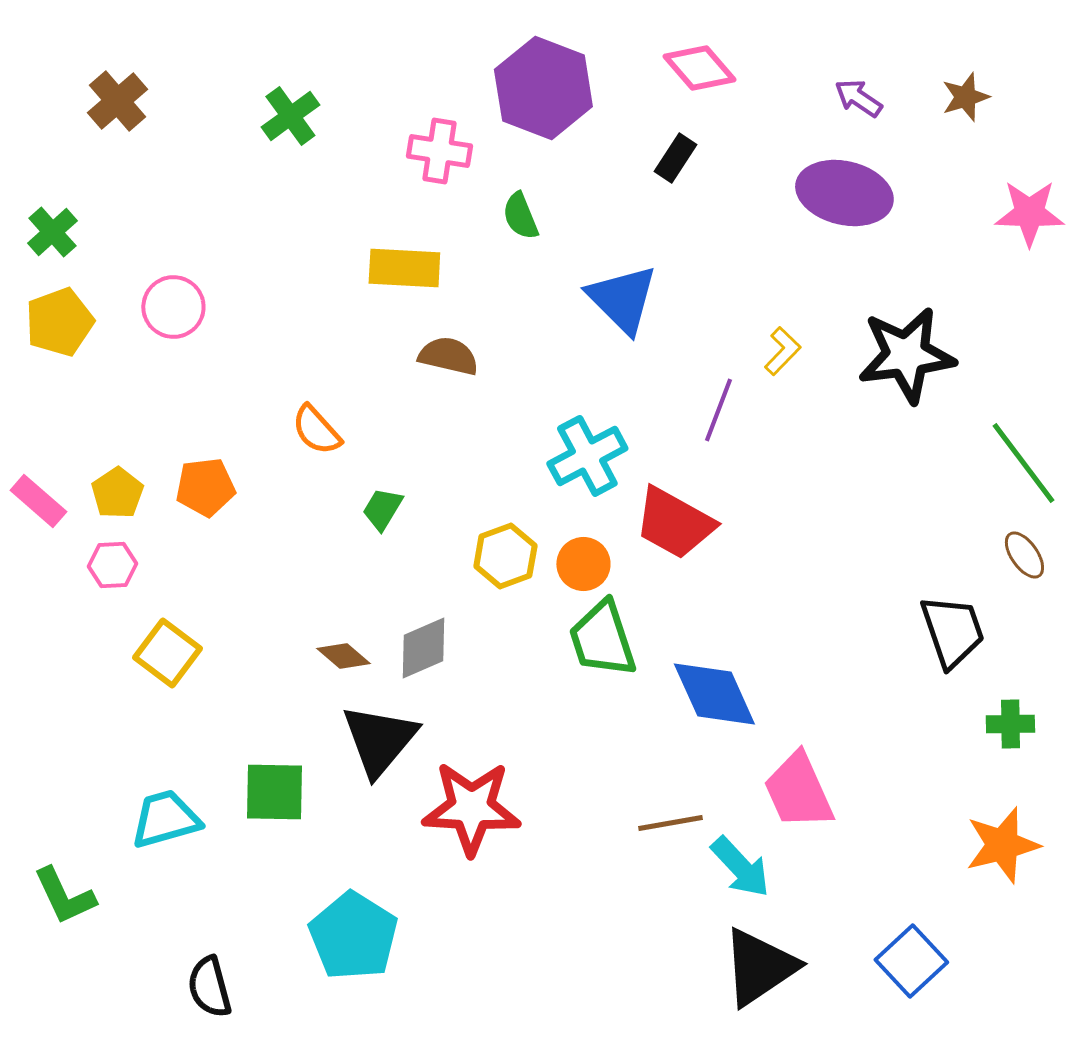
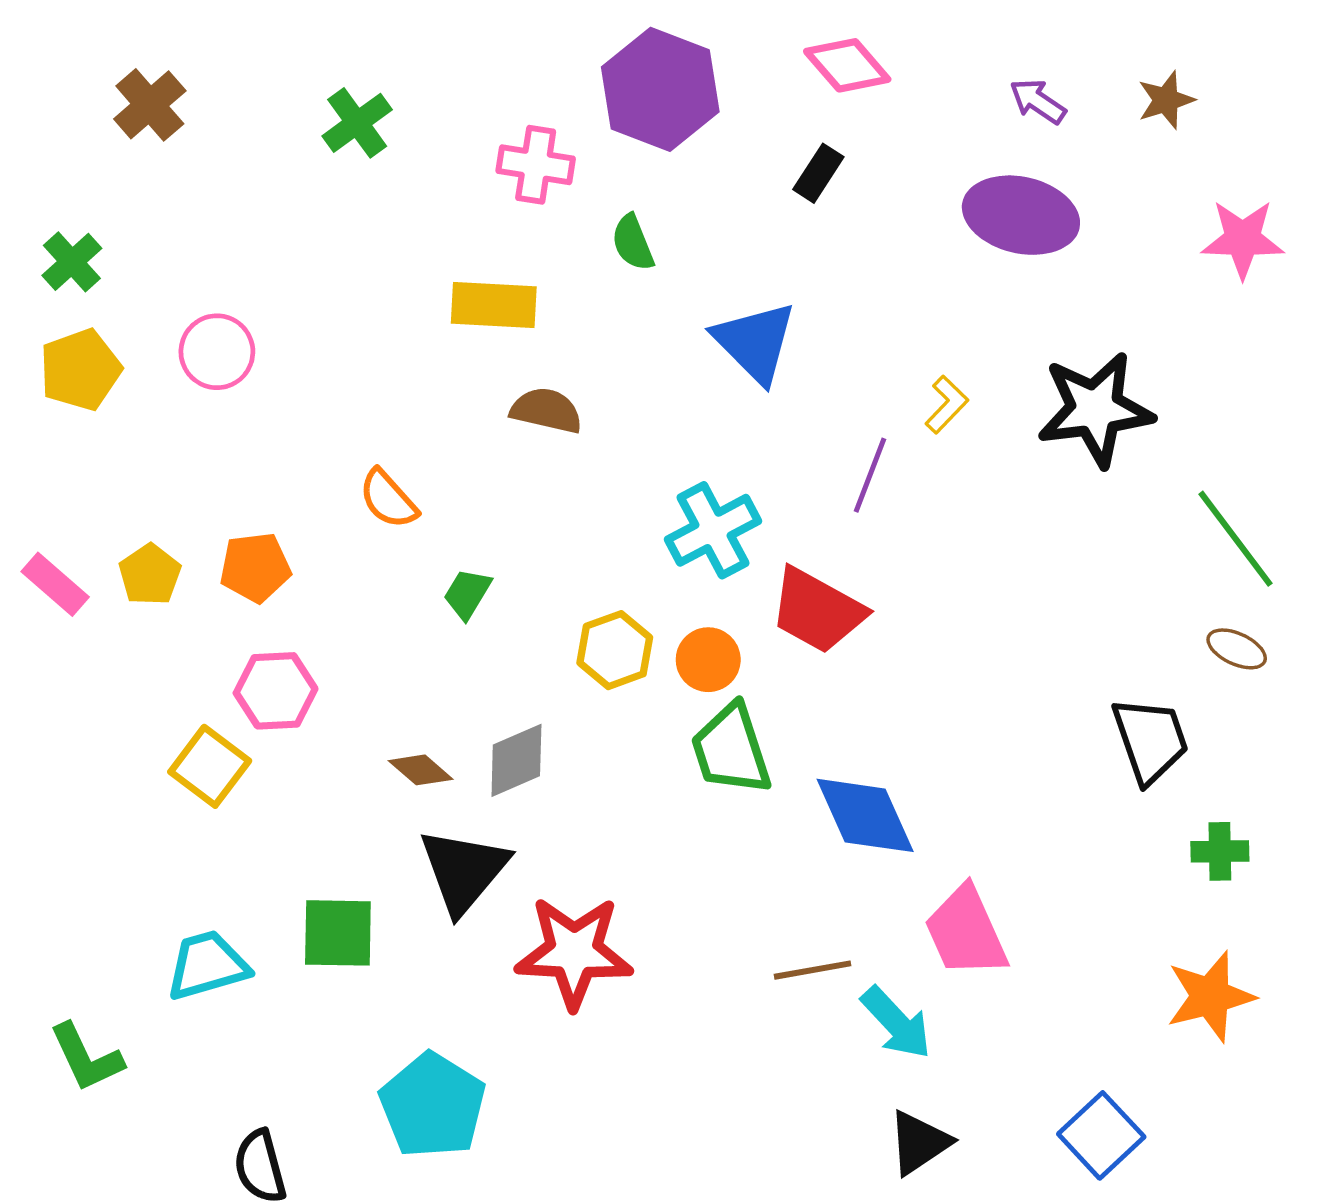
brown ellipse: (1024, 555) -> (1237, 649), turned -30
pink hexagon: (112, 565) -> (276, 691), moved, size x1.4
black triangle: (759, 967) -> (919, 1143), size x0.7

